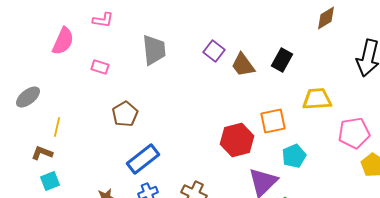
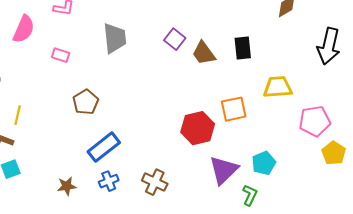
black rectangle: (282, 60) -> (243, 48), turned -35
cyan pentagon: (294, 156) -> (264, 163), moved

